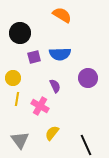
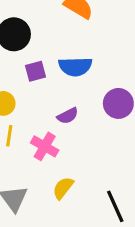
purple semicircle: (55, 86) -> (68, 116), turned 88

